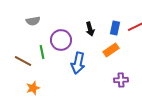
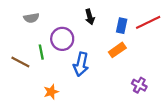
black arrow: (90, 29) -> (90, 17), moved
purple cross: (121, 80) -> (139, 85), moved, turned 32
orange star: (33, 88) -> (51, 92), moved

